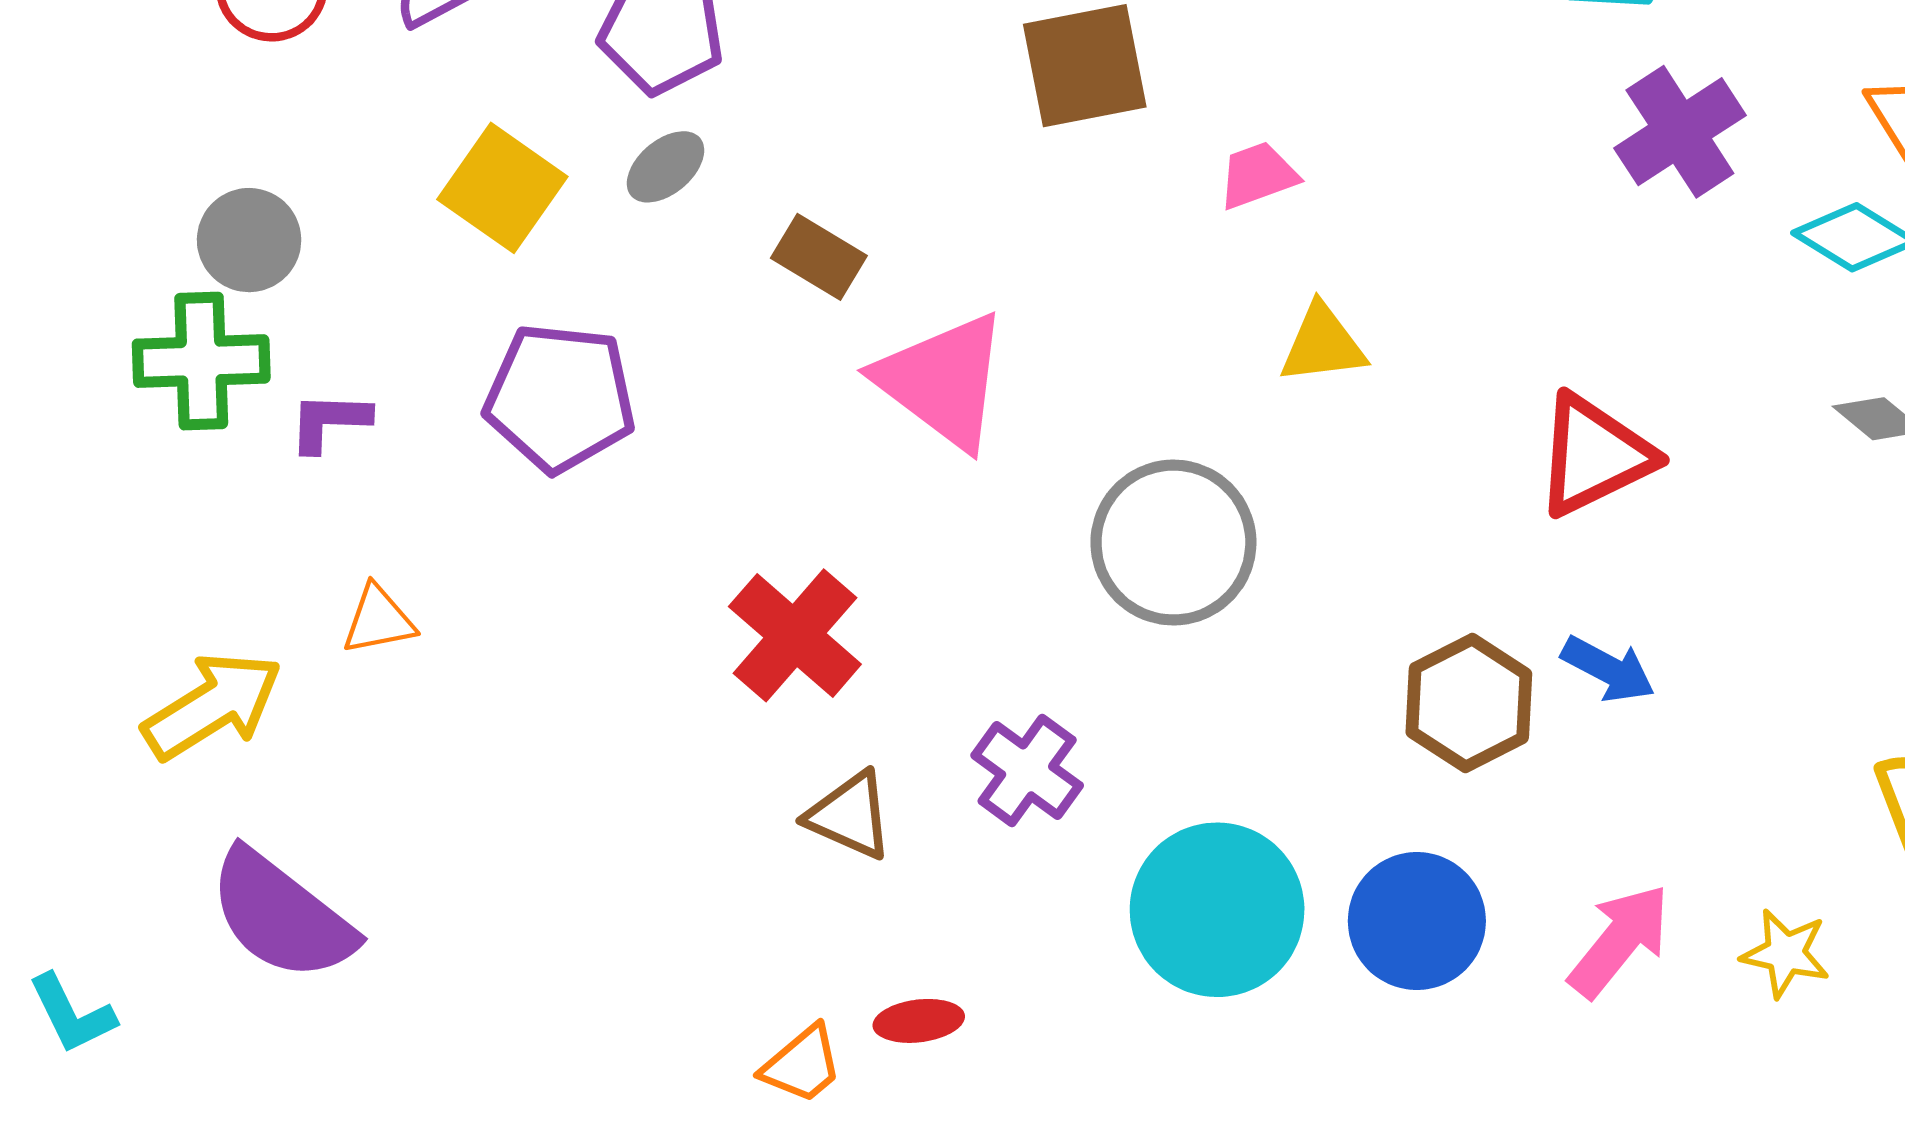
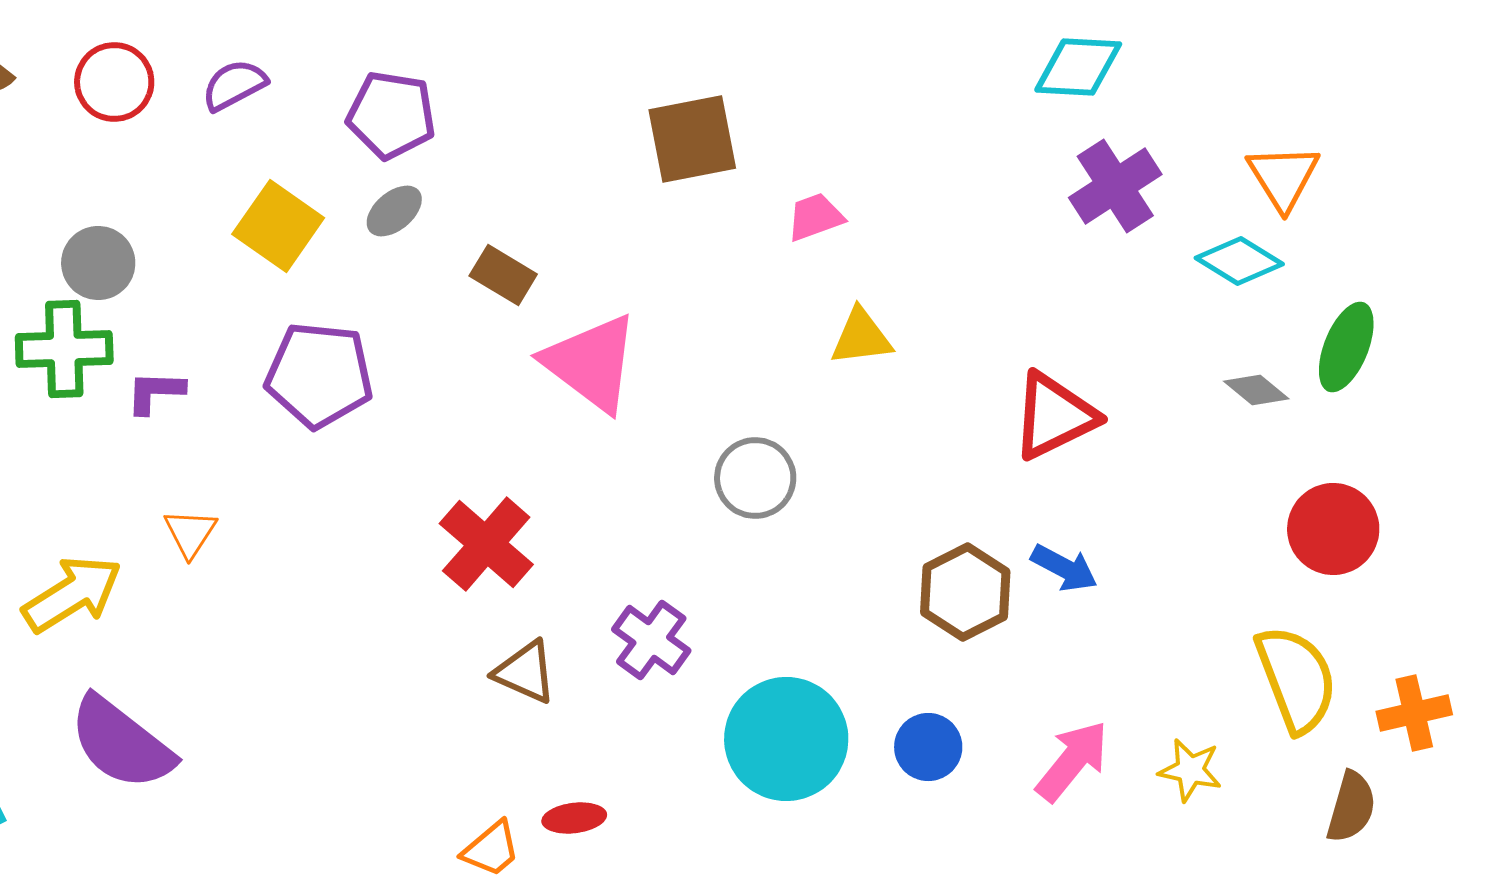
gray circle: (1173, 543) -> (755, 478), size x0.7
orange triangle: (378, 620) -> (190, 533), turned -46
blue circle: (1417, 921) -> (928, 747), size x0.7

